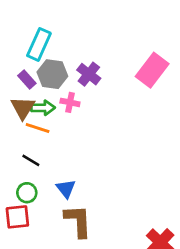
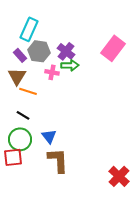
green arrow: (43, 108) -> (70, 65), moved
green circle: (27, 193) -> (20, 139), size x1.5

